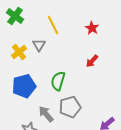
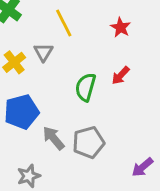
green semicircle: (58, 81) -> (86, 87), moved
gray arrow: (46, 114) -> (54, 138), moved

